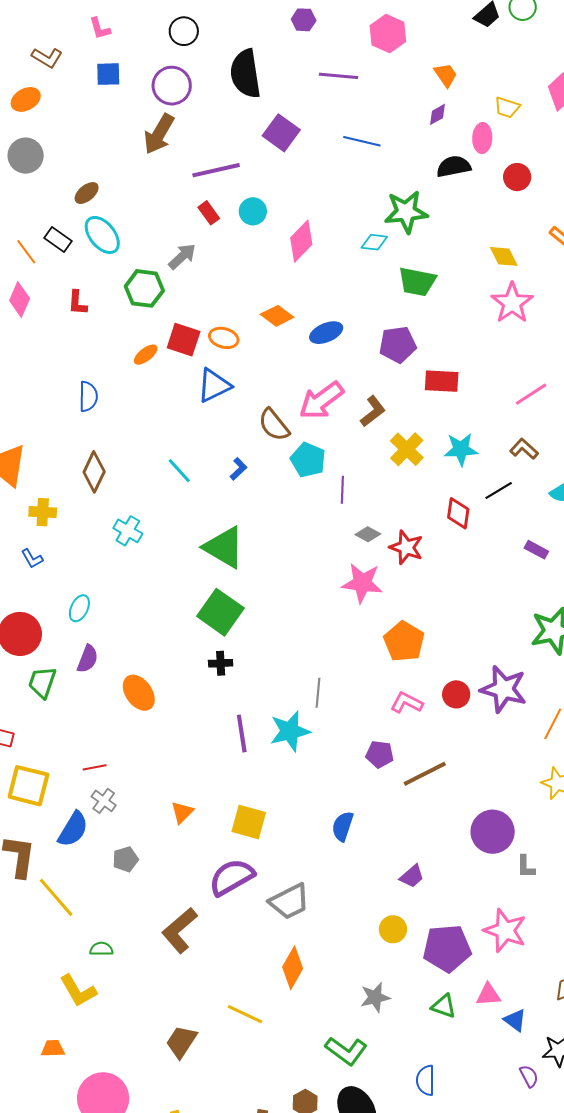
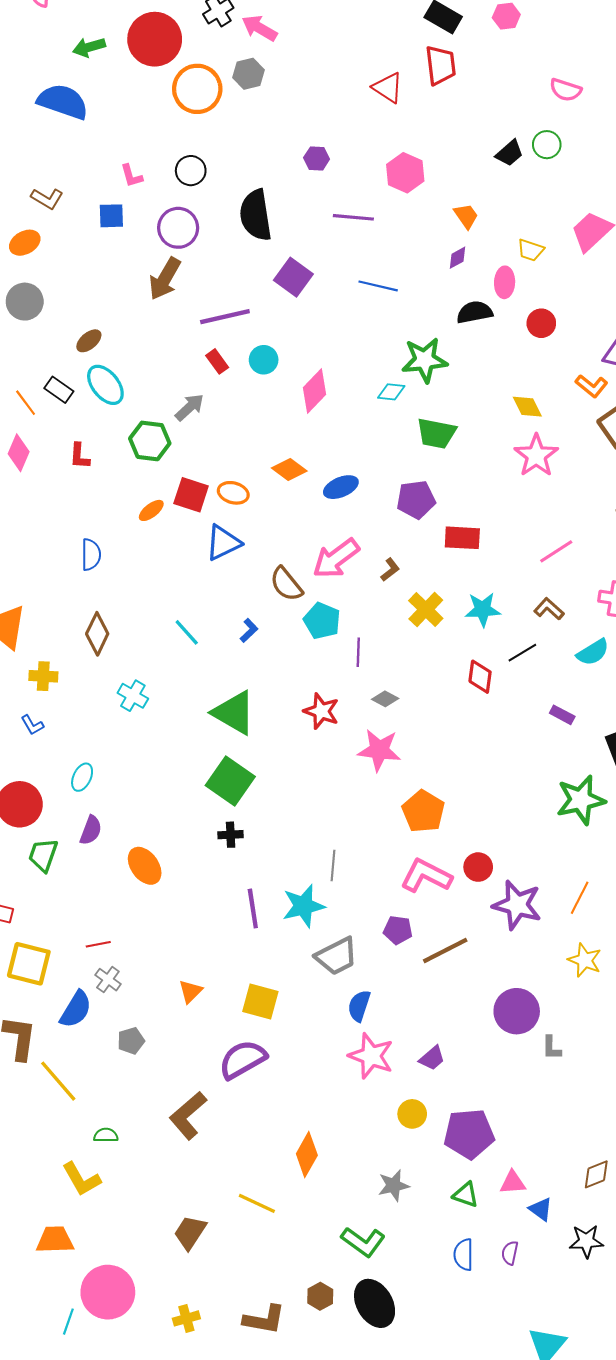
pink L-shape: (100, 28) -> (131, 176), moved
brown L-shape: (373, 411) -> (390, 570), size x0.7
red star: (406, 547) -> (321, 711), moved
purple star: (504, 689) -> (517, 905), moved
pink L-shape: (407, 703) -> (426, 876), size x1.5
gray trapezoid: (289, 901) -> (337, 956), moved
pink star: (505, 931) -> (371, 1056), moved
orange trapezoid: (53, 1048) -> (55, 1240), size x1.5
purple semicircle: (529, 1076) -> (510, 1253), moved, turned -140
blue semicircle: (426, 1080) -> (463, 1255), moved

